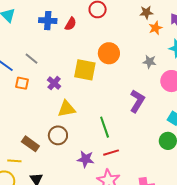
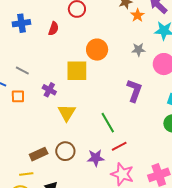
blue cross: (48, 21) -> (21, 23), moved
yellow triangle: (67, 109) -> (67, 113), turned -36
brown circle: (58, 135) -> (65, 151), moved
brown rectangle: (30, 144) -> (39, 154), turned -48

